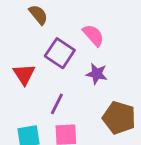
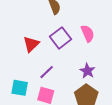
purple star: (97, 74) -> (87, 71), moved

